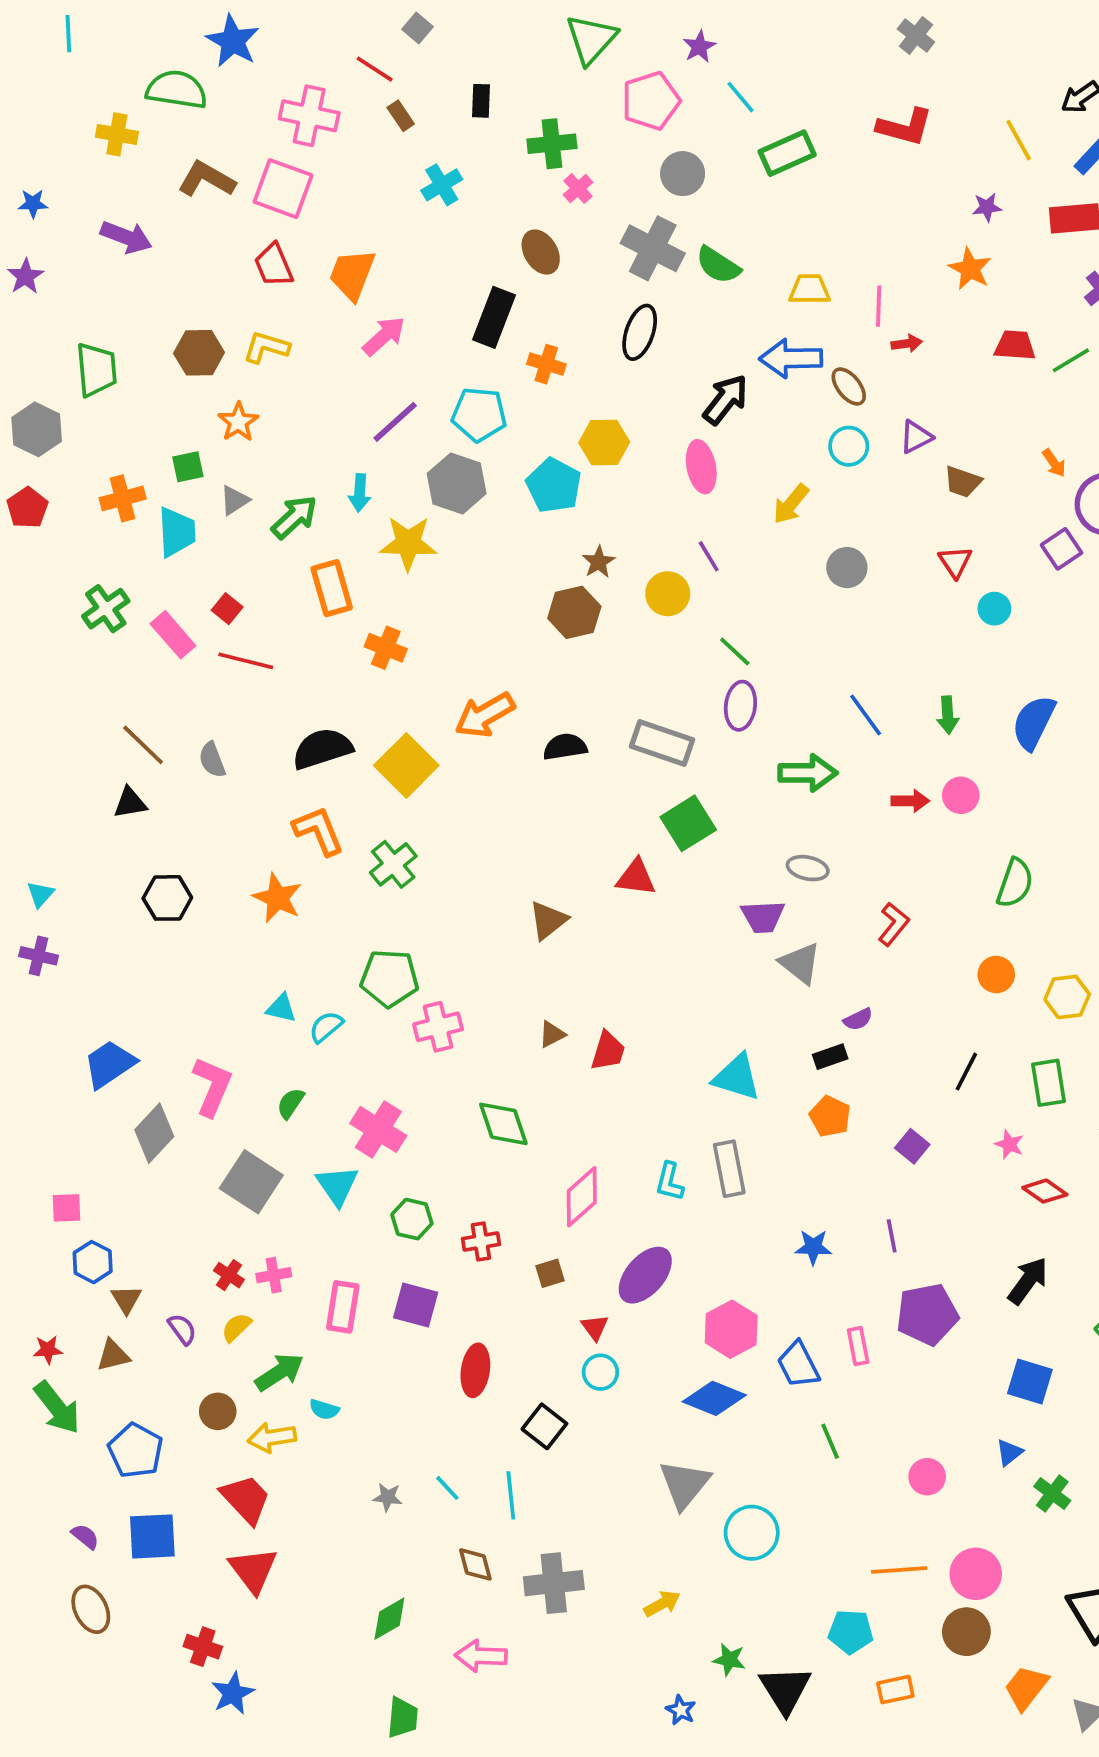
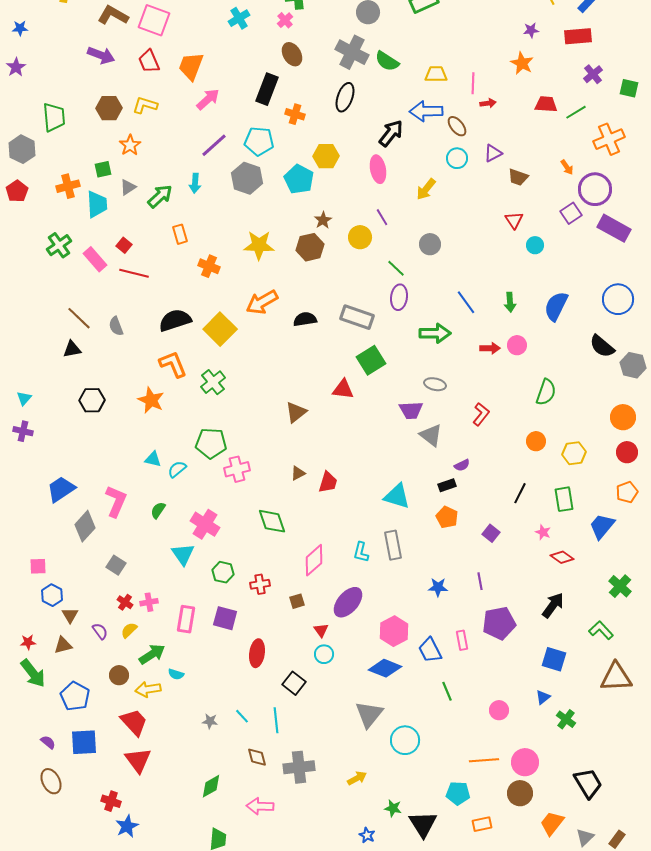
pink cross: (578, 189) -> (285, 20), moved
purple arrow: (126, 237) -> (101, 55), moved
yellow star: (408, 543) -> (259, 245), moved
gray circle: (847, 568) -> (430, 244), moved
orange rectangle: (332, 588) -> (180, 234), size x0.7
gray square: (251, 1182) -> (116, 565), moved, size x0.6

